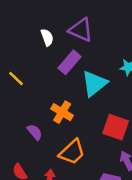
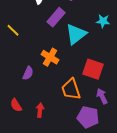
purple semicircle: (35, 132) -> (28, 73), turned 64
orange trapezoid: (72, 152) -> (71, 89), moved, turned 115

